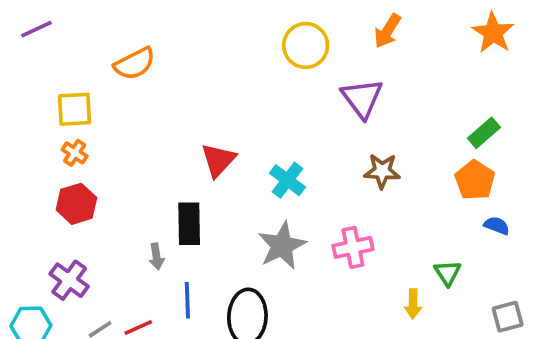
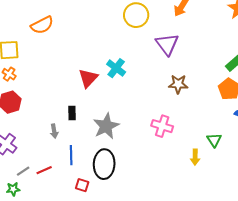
cyan cross: (287, 180) -> (116, 68), moved
black rectangle: (189, 224) -> (72, 113), size x0.6
gray star: (282, 246) -> (106, 126), moved
pink cross: (353, 247) -> (162, 126), turned 30

